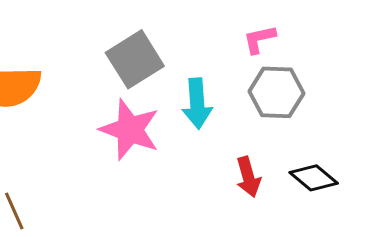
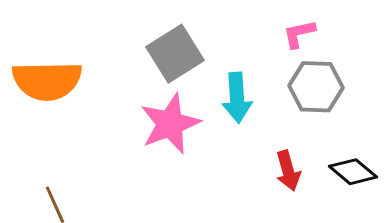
pink star: (130, 130) -> (170, 124), turned 30

